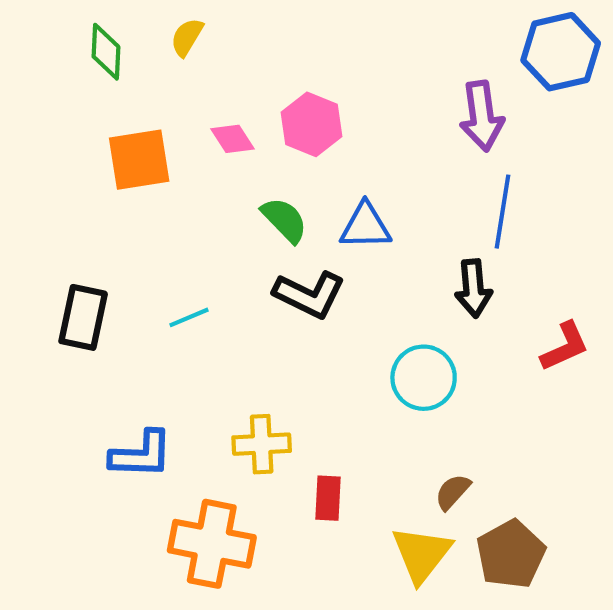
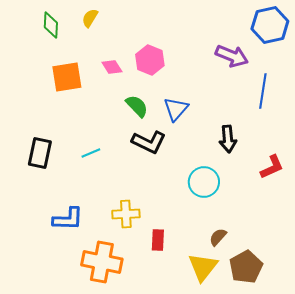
purple arrow: (482, 116) -> (232, 56), turned -60
blue line: (502, 212) -> (263, 91), moved
blue triangle: (365, 226) -> (176, 109), turned -48

